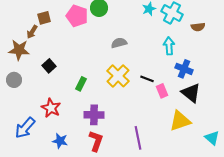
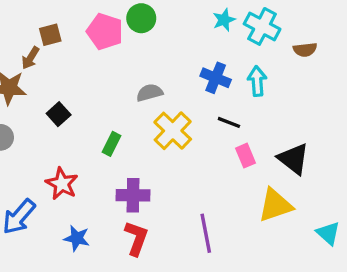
gray semicircle: (119, 43) -> (150, 93), moved
blue cross: (184, 69) -> (216, 78), moved
black line: (147, 79) -> (229, 122), moved

